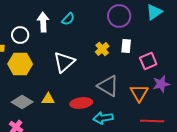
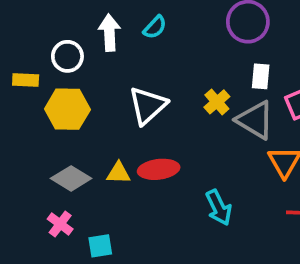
yellow cross: (102, 49) -> (217, 102), moved
gray triangle: (108, 86) -> (255, 120), moved
red ellipse: (81, 103) -> (159, 169), moved
cyan arrow: (103, 118) -> (219, 208), turned -108

